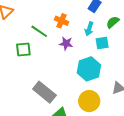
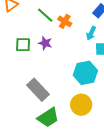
green line: (39, 31) -> (45, 15), moved
purple star: (66, 43) -> (45, 43), moved

